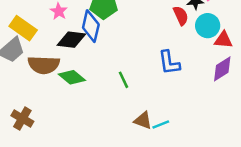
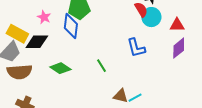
cyan circle: (208, 26) -> (151, 17), moved
black diamond: (71, 40) -> (37, 42), moved
brown semicircle: (44, 65) -> (19, 72), moved

